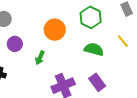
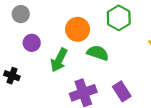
green semicircle: (94, 49) -> (98, 53), moved
green arrow: (40, 58) -> (59, 60), size x1.5

